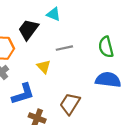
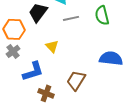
green semicircle: (106, 47) -> (102, 15), moved
gray line: (64, 48) -> (71, 18), moved

